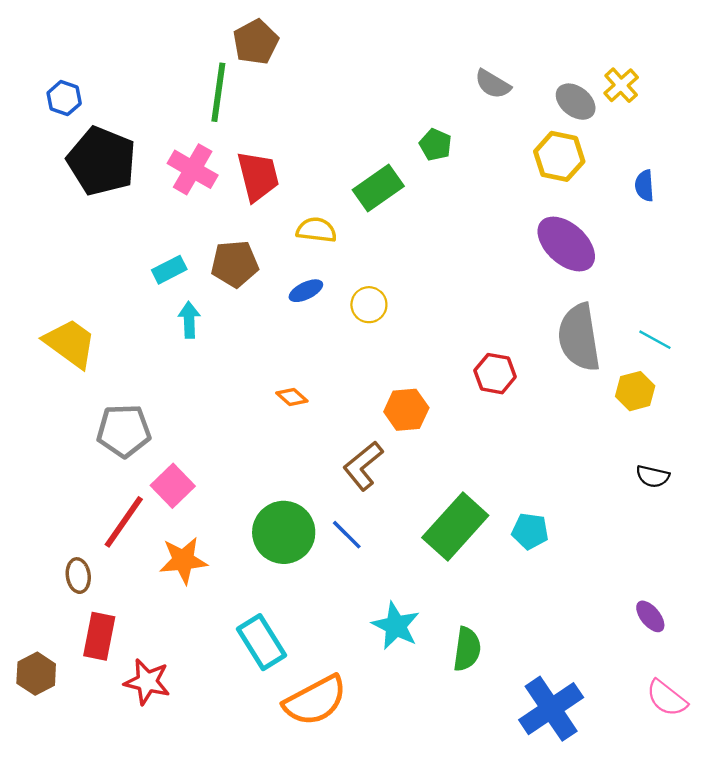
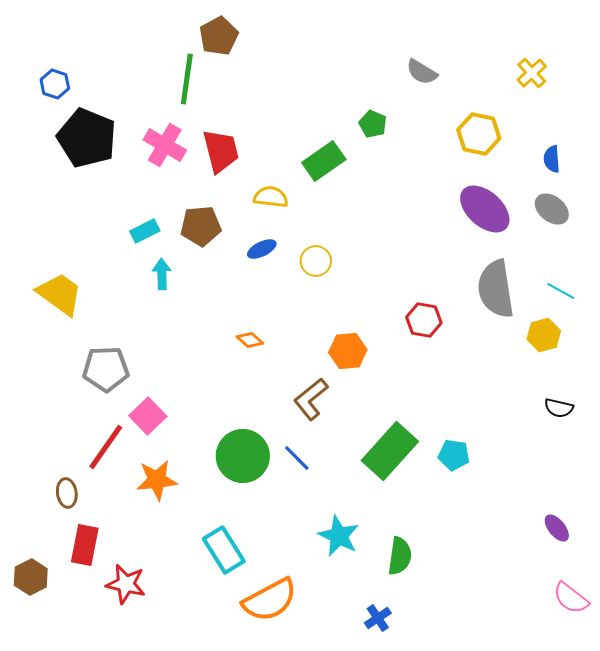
gray ellipse: (576, 102) -> (552, 209), moved
blue cross: (551, 709) -> (378, 618), moved, size x0.5

